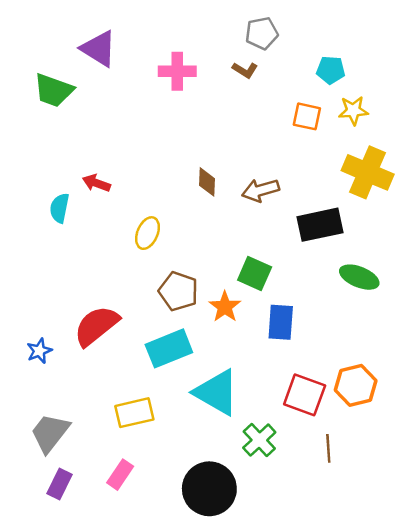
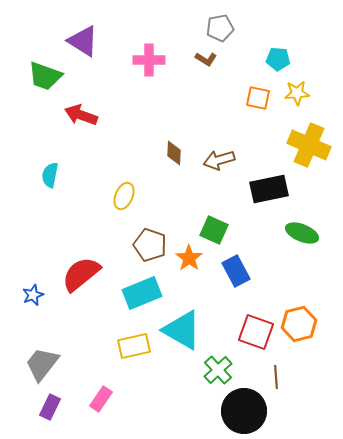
red arrow: (96, 183) -> (81, 115), moved, size x1.4
blue rectangle: (281, 322) -> (236, 271), turned -32
yellow rectangle: (134, 413) -> (134, 346), moved
black circle: (209, 489) -> (244, 411), moved

